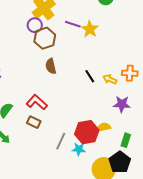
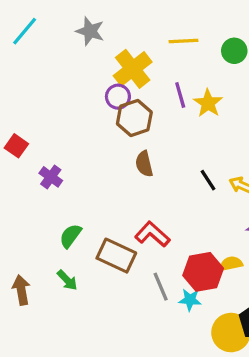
purple line: (73, 24) -> (180, 95), turned 56
red L-shape: (37, 102) -> (152, 234), moved
brown rectangle: (34, 122) -> (116, 256), size x1.6
gray line: (61, 141) -> (161, 287), turned -48

